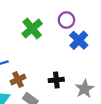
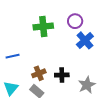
green cross: (32, 29) -> (43, 27), turned 30
brown cross: (18, 79) -> (39, 73), moved

